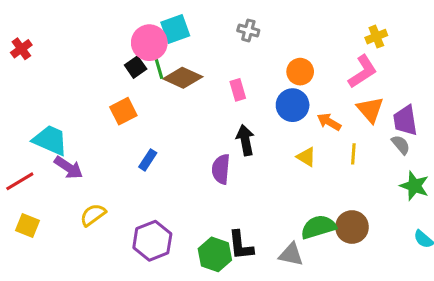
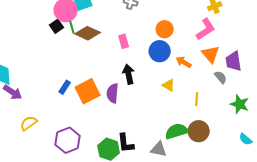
orange square: (123, 111) -> (88, 91), moved, size x1.4
gray semicircle: (401, 145) -> (221, 77), moved
yellow line: (353, 154) -> (197, 99), moved

